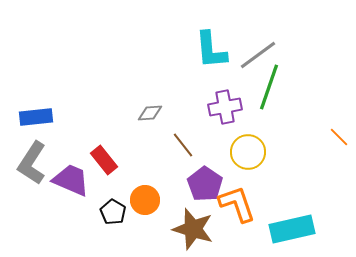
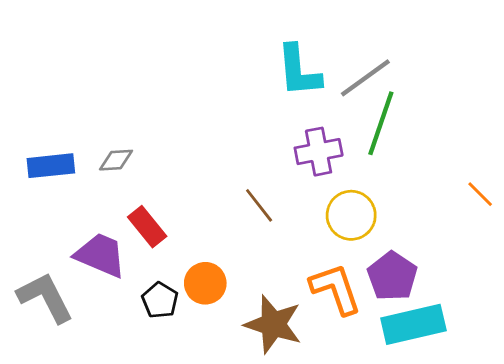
gray diamond: (150, 113) -> (116, 160), moved
gray L-shape: (32, 163) -> (45, 297), moved, turned 120
purple pentagon: (205, 184) -> (392, 276), moved

